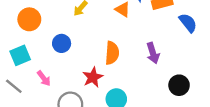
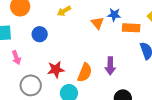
orange semicircle: (112, 53) -> (85, 73), moved

